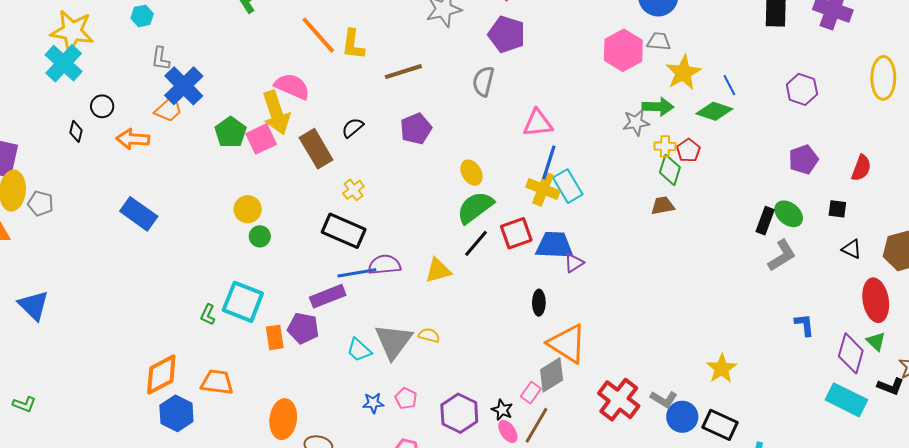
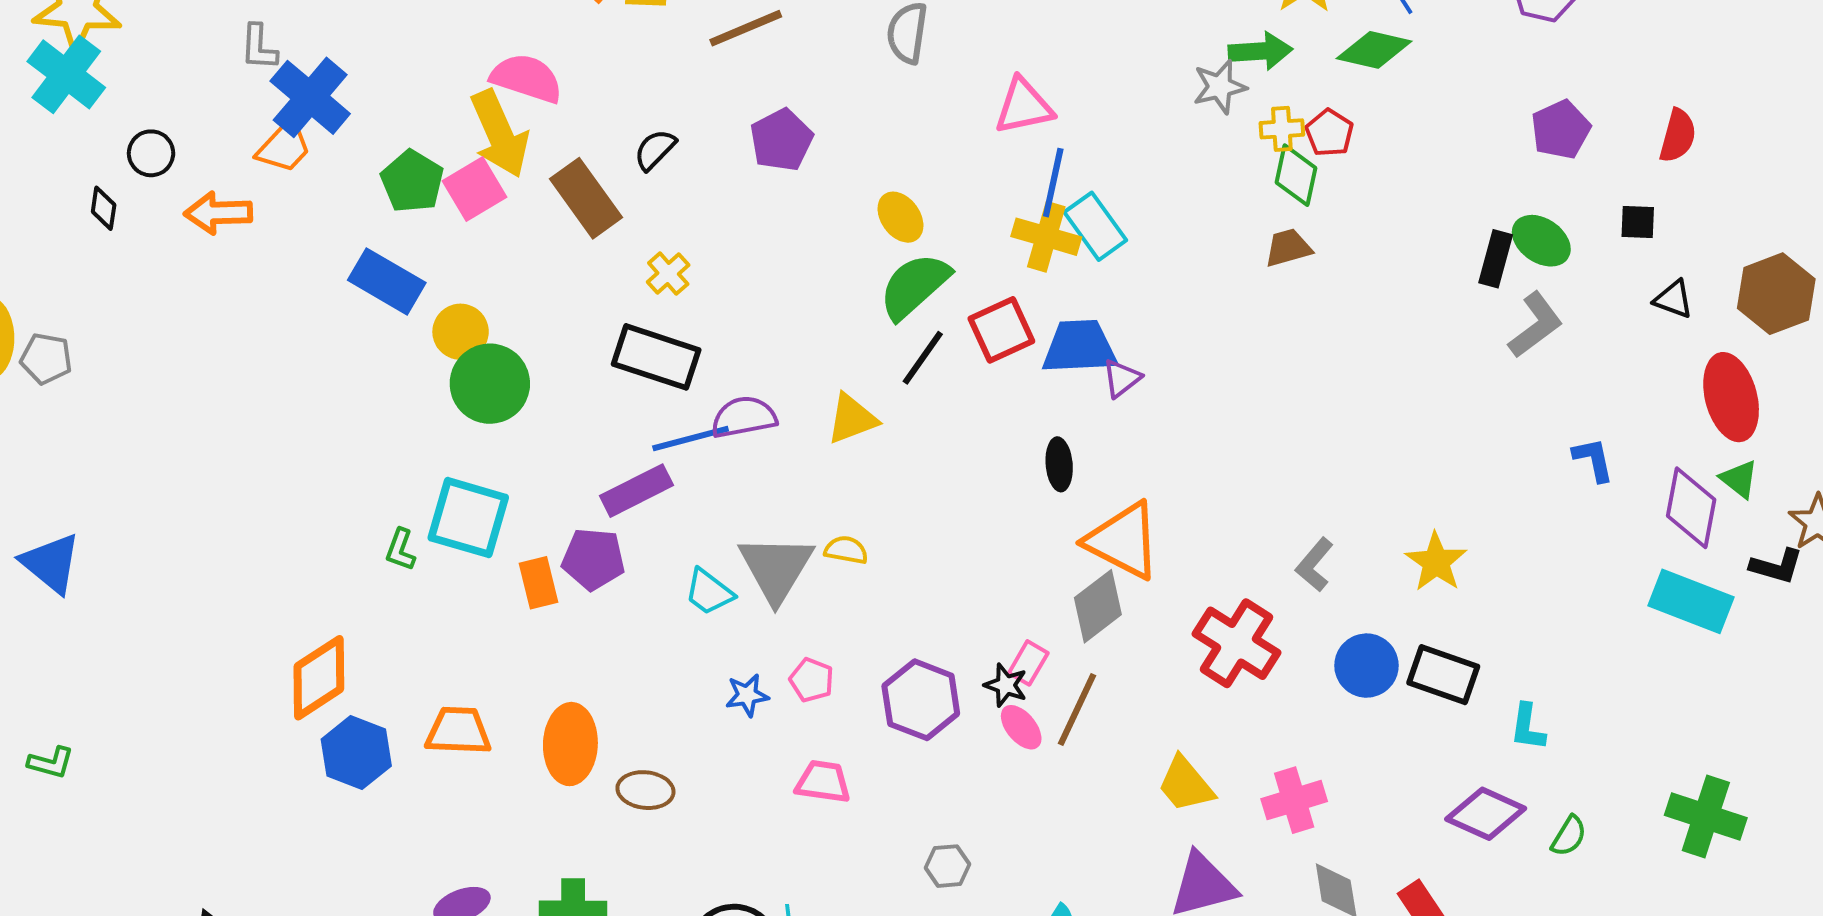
blue rectangle: (139, 214) -> (387, 281), moved
green circle: (260, 236) -> (490, 384), size x1.8
orange trapezoid: (217, 382) -> (458, 731), moved
pink rectangle: (531, 393) -> (1028, 663), moved
gray L-shape: (664, 399) -> (1314, 565), moved, turned 104

